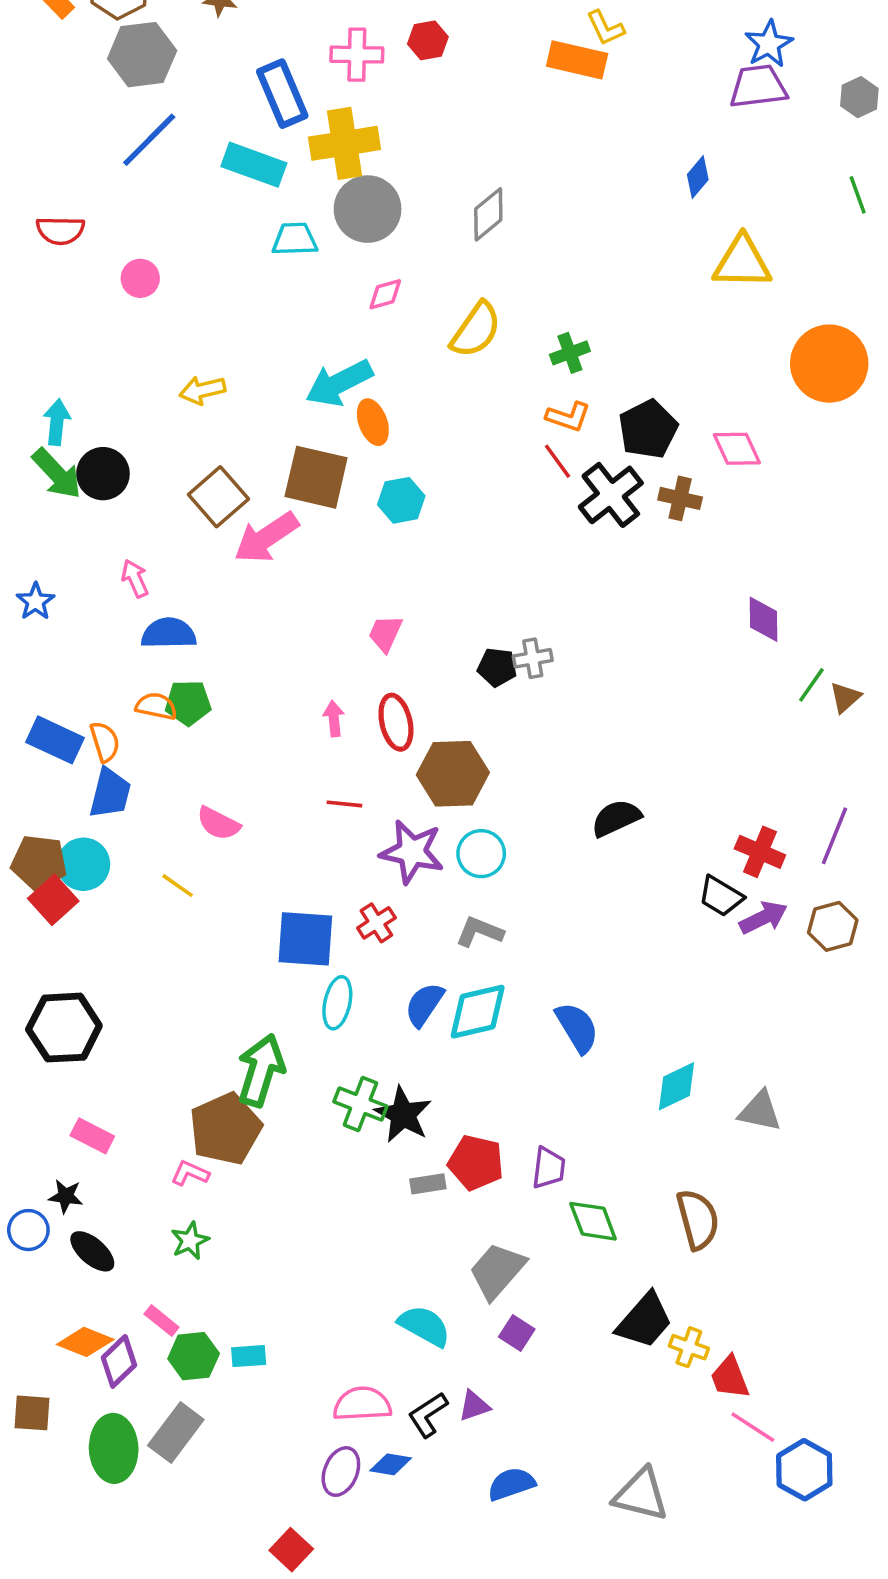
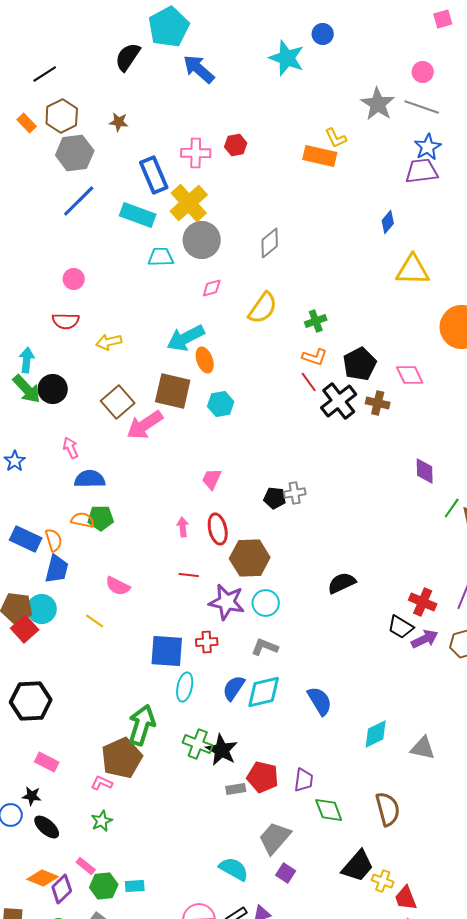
yellow cross: (344, 143) -> (189, 203), turned -33
red semicircle: (60, 230) -> (66, 321), moved
red cross: (376, 923) -> (207, 642), turned 30

